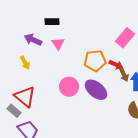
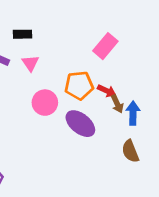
pink rectangle: (125, 38) -> (105, 46), moved
pink circle: (69, 87) -> (45, 103), moved

